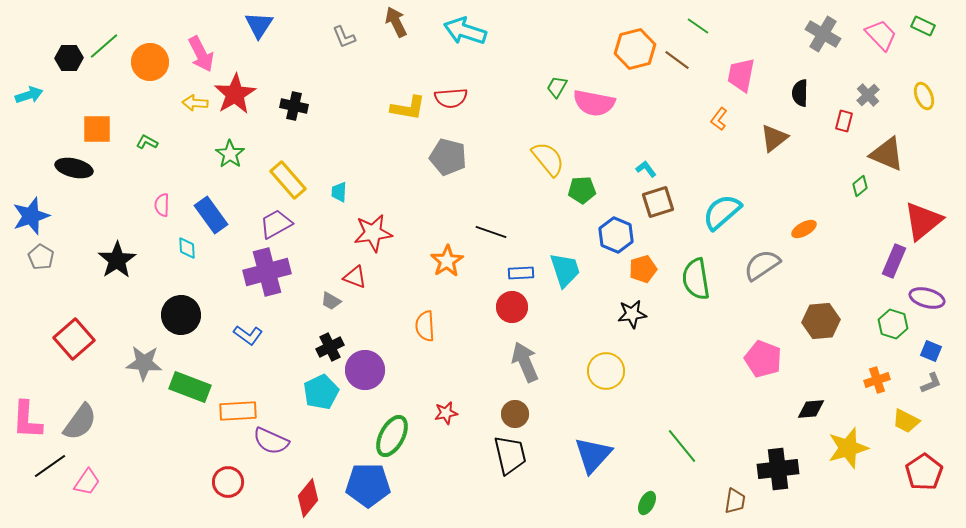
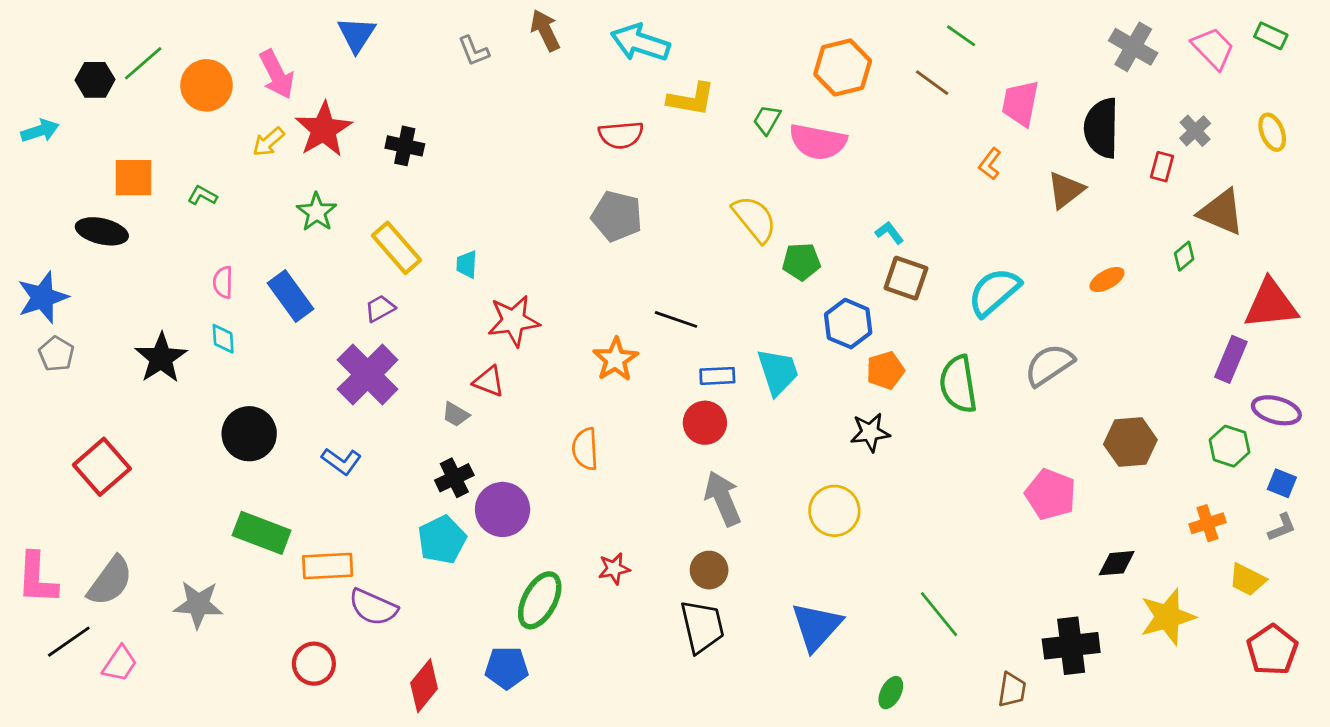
orange hexagon: (635, 49) -> (843, 67), moved
black semicircle: (800, 93) -> (1101, 128), size x1.6
yellow arrow: (195, 103) -> (268, 142), turned -45
yellow L-shape: (408, 108) -> (691, 99), moved
brown square: (658, 202) -> (906, 278), turned 36
red triangle: (923, 221) -> (1271, 304), turned 33
purple trapezoid: (276, 224) -> (380, 308), size x0.7
orange ellipse: (804, 229) -> (1107, 280), moved
cyan diamond: (187, 248) -> (223, 339), moved
purple cross: (267, 272) -> (368, 375), turned -30
gray star: (144, 363) -> (198, 604), moved
blue pentagon: (368, 485) -> (507, 668), size x0.7

